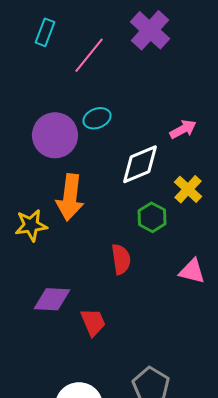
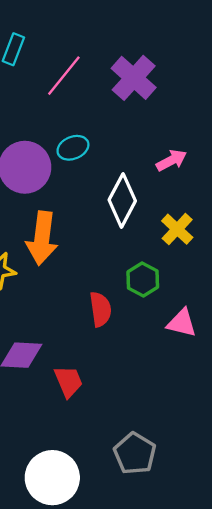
purple cross: (150, 30) -> (134, 78), moved
white diamond: (140, 164) -> (122, 200), turned -39
green hexagon: (152, 217) -> (143, 279), moved

